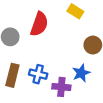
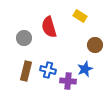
red semicircle: (39, 24) -> (49, 27), turned 145

